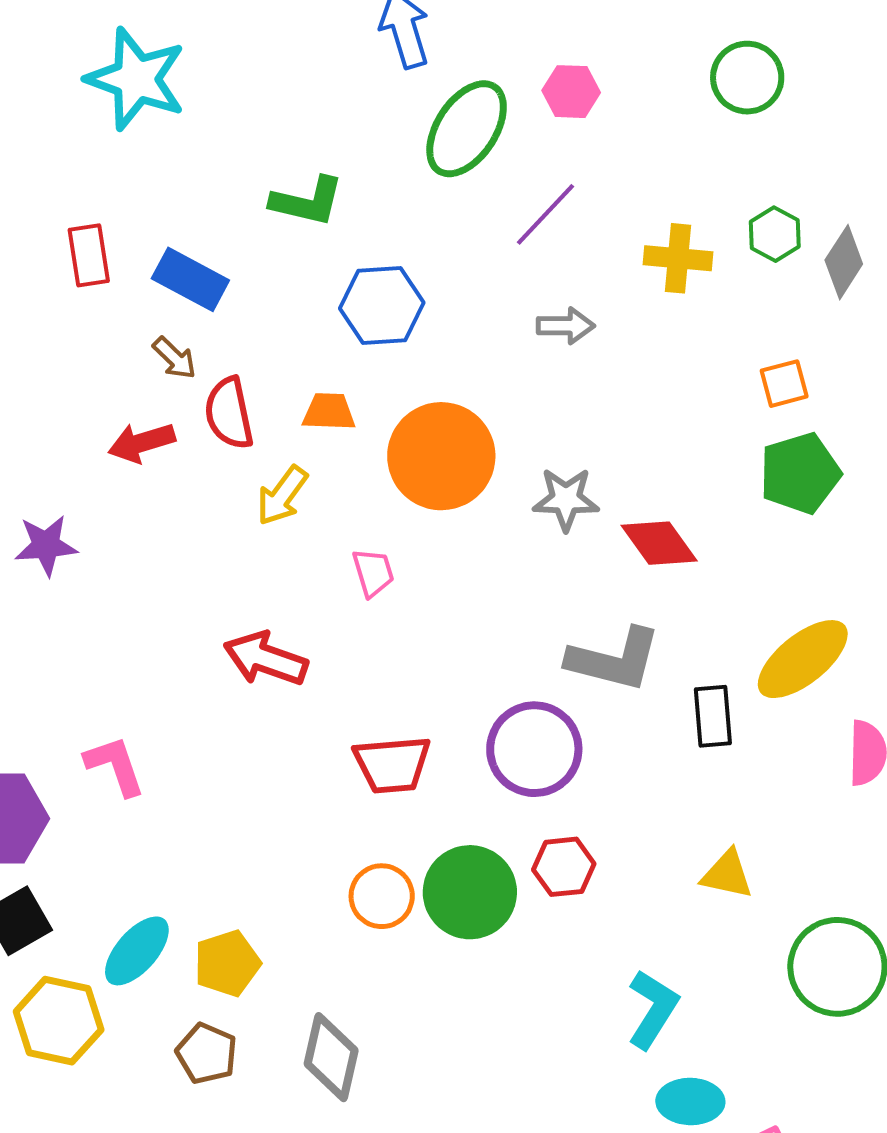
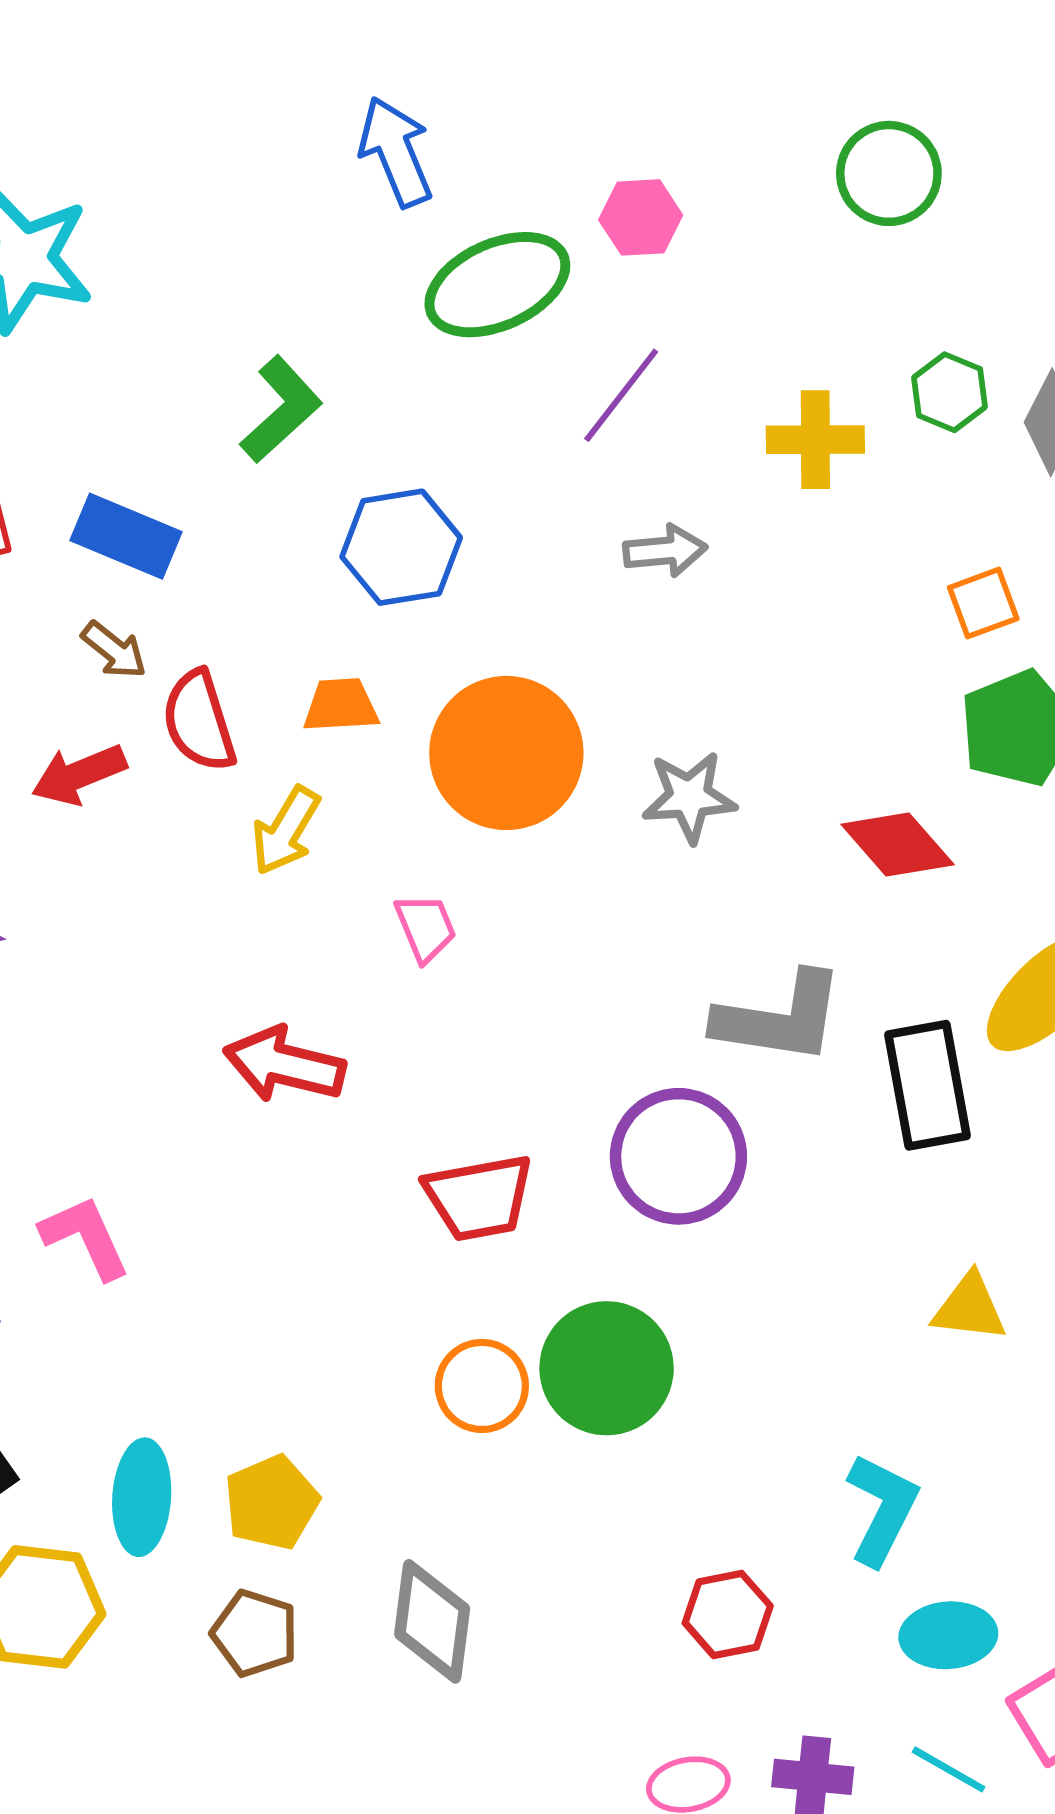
green ellipse: (467, 129) -> (497, 285), turned 38
green L-shape: (307, 201) -> (281, 409), turned -50
red diamond: (659, 543) -> (898, 845), moved
black rectangle: (713, 716) -> (928, 1085), size x1.4
red hexagon: (564, 867) -> (728, 1614), moved
cyan ellipse: (137, 951) -> (142, 1497), turned -32

